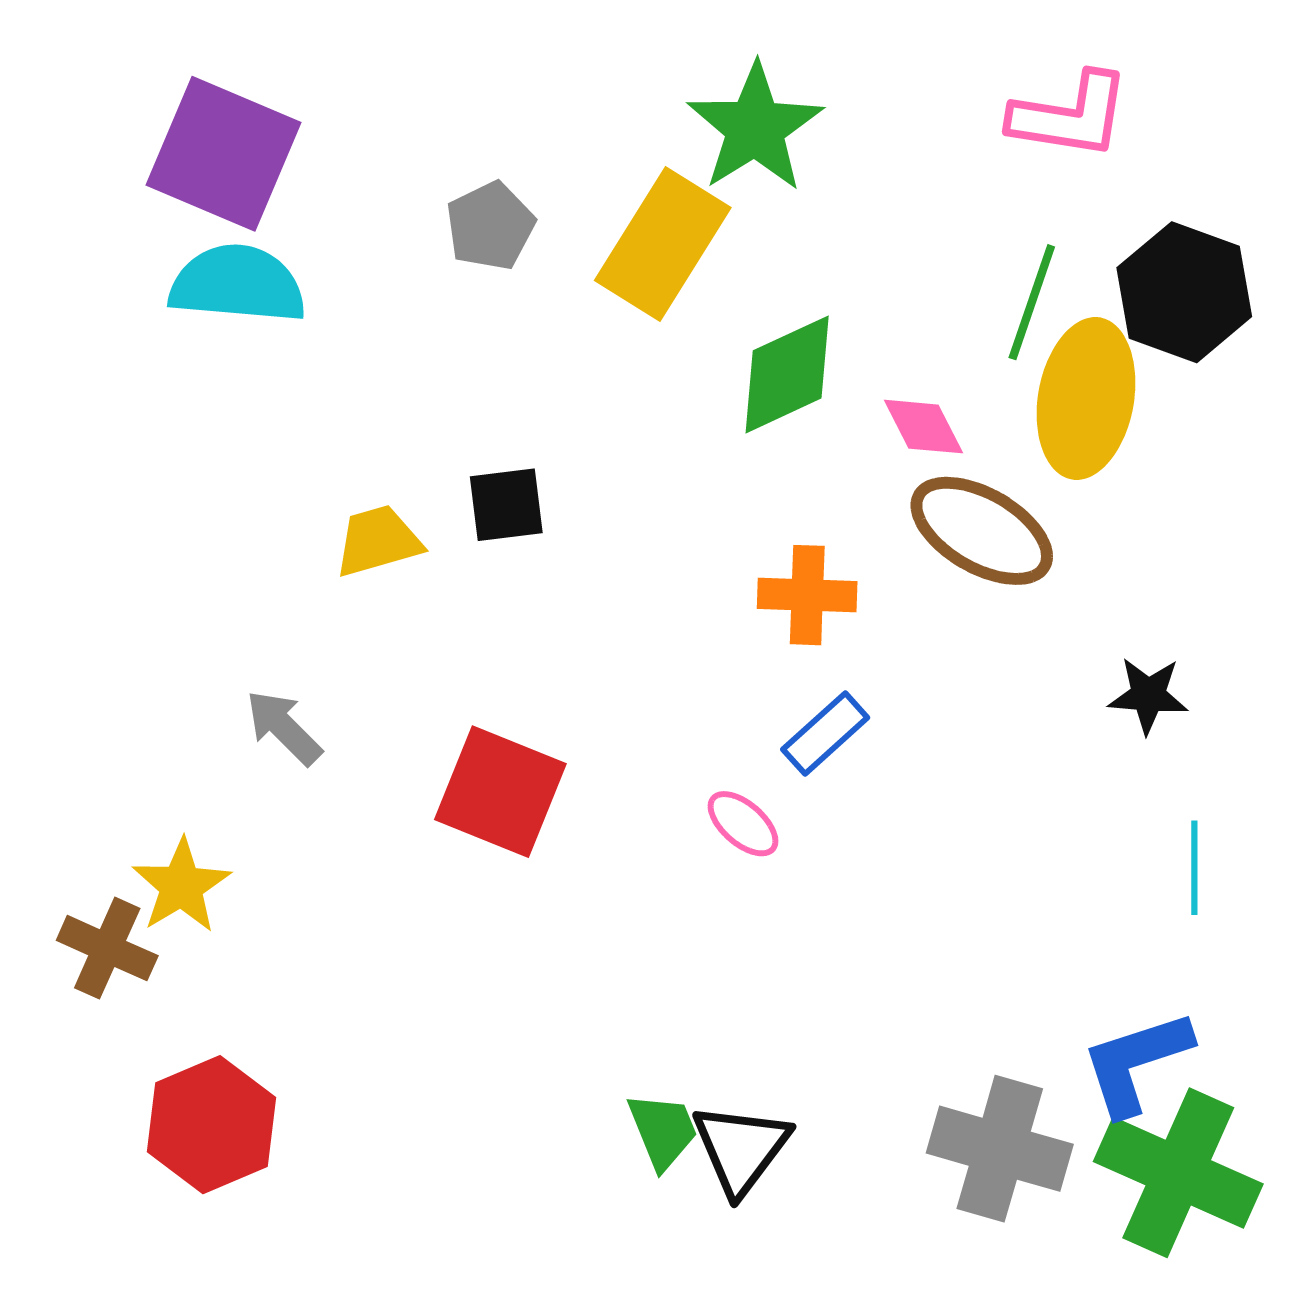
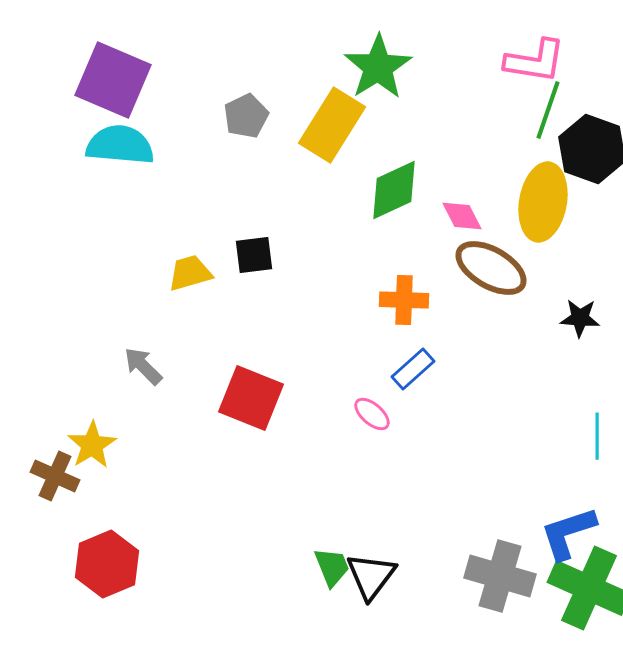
green line: (1032, 302) -> (548, 110), moved
black star: (1148, 695) -> (580, 318), moved

